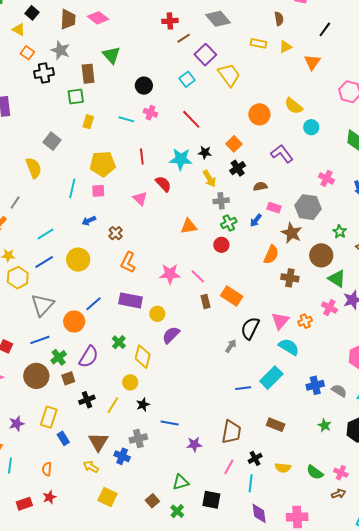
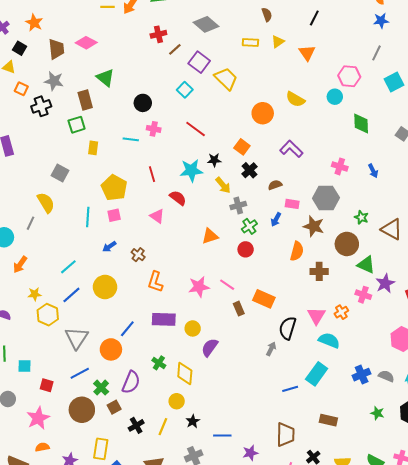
cyan circle: (311, 127) -> (335, 97), moved
yellow pentagon: (103, 164) -> (114, 188), turned -30
gray line: (15, 203) -> (30, 223), moved

